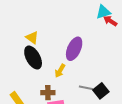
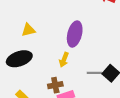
yellow triangle: (32, 38) -> (28, 30), turned -40
black ellipse: (33, 58) -> (19, 59), moved, turned -70

